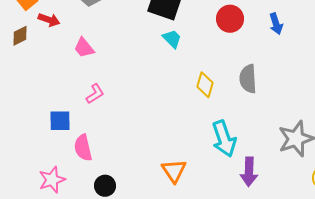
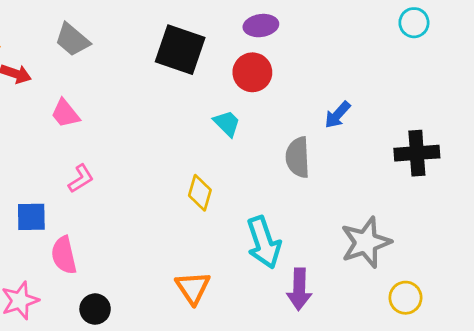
red circle: (230, 19) -> (252, 72), moved
blue arrow: (276, 24) -> (337, 115), moved, turned 60
cyan trapezoid: (172, 39) -> (227, 123), moved
yellow diamond: (205, 85) -> (200, 193), moved

